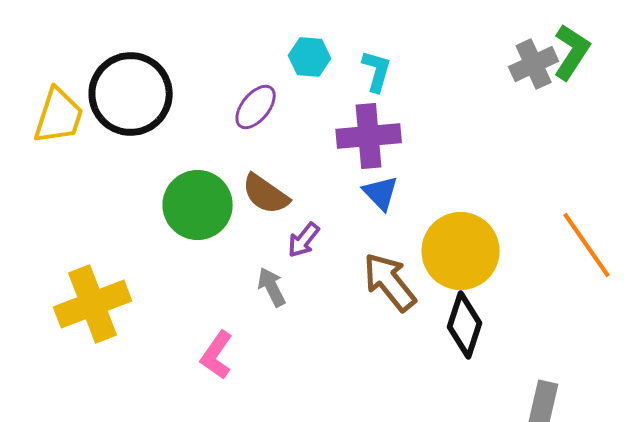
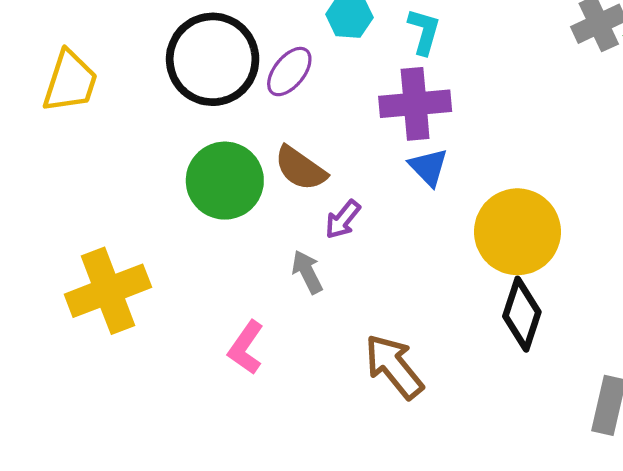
black circle: (131, 94) -> (213, 59), moved
brown arrow: (390, 282) -> (394, 366), moved

